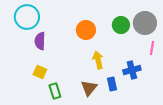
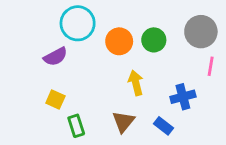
cyan circle: (27, 17) -> (78, 23), moved
green circle: (121, 25) -> (154, 40), moved
purple semicircle: (40, 41) -> (55, 57), turned -120
blue rectangle: (112, 84) -> (164, 126), moved, turned -40

